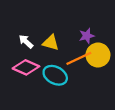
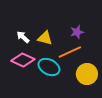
yellow circle: (98, 55) -> (87, 74), moved

